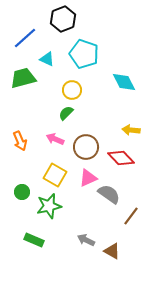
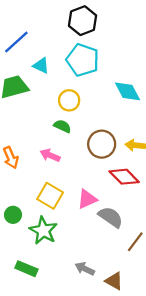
black hexagon: (63, 19) -> (83, 21), moved
green semicircle: (66, 113) -> (62, 126), turned 70
brown circle: (86, 147) -> (102, 144), moved
green star: (49, 206) -> (43, 231), turned -30

